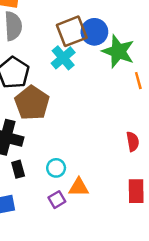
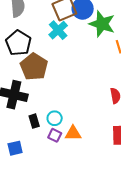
black rectangle: (18, 169) -> (34, 121), moved
purple square: (57, 200) -> (55, 135), moved, turned -32

